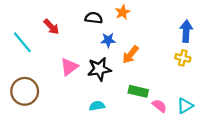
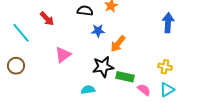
yellow cross: (183, 58) -> (165, 67), moved
black star: (99, 69) -> (103, 67), moved
brown circle: (25, 91) -> (16, 66), moved, size x0.7

